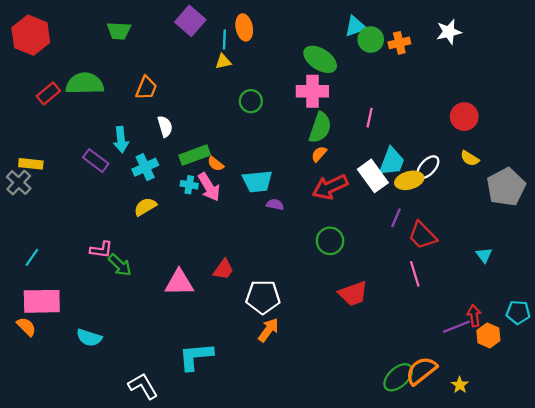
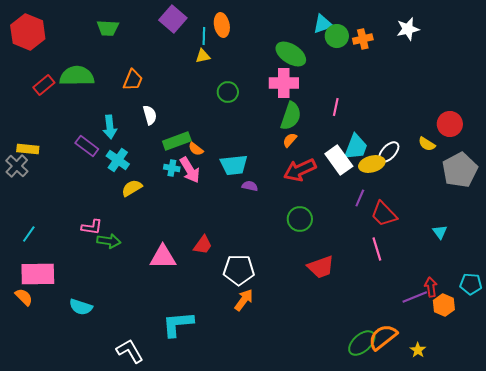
red circle: (464, 117) -> (450, 124), moved
cyan cross: (145, 167) -> (118, 160), moved, turned -30
green arrow: (120, 265) -> (109, 241), turned -35

